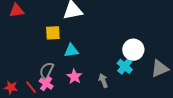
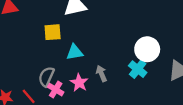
gray arrow: (103, 81) -> (101, 74), moved
pink cross: (46, 84) -> (56, 90), moved

